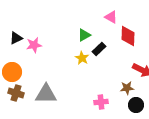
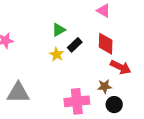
pink triangle: (111, 17) -> (104, 11), moved
red diamond: (128, 36) -> (106, 44), moved
pink cross: (101, 102) -> (77, 101), size x1.6

